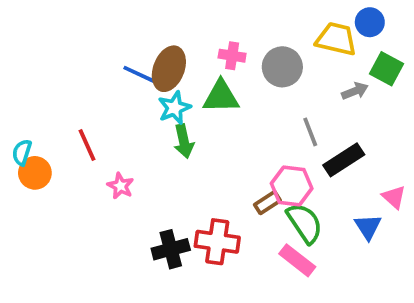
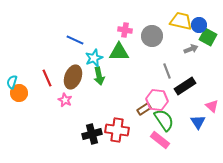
blue circle: (370, 22) -> (199, 25), moved
brown ellipse: (169, 69) -> (73, 77), moved

